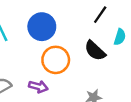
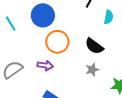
black semicircle: (95, 51) -> (94, 46), moved

